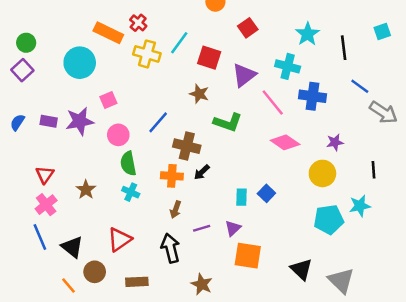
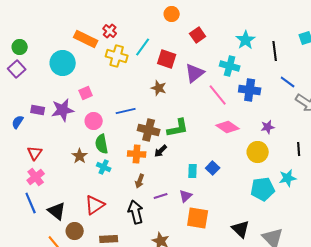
blue semicircle: (17, 122) -> (18, 122), moved
blue line: (158, 122) -> (126, 111), turned 36
green L-shape: (228, 122) -> (178, 128), moved, turned -30
brown star: (86, 190) -> (80, 156), moved

